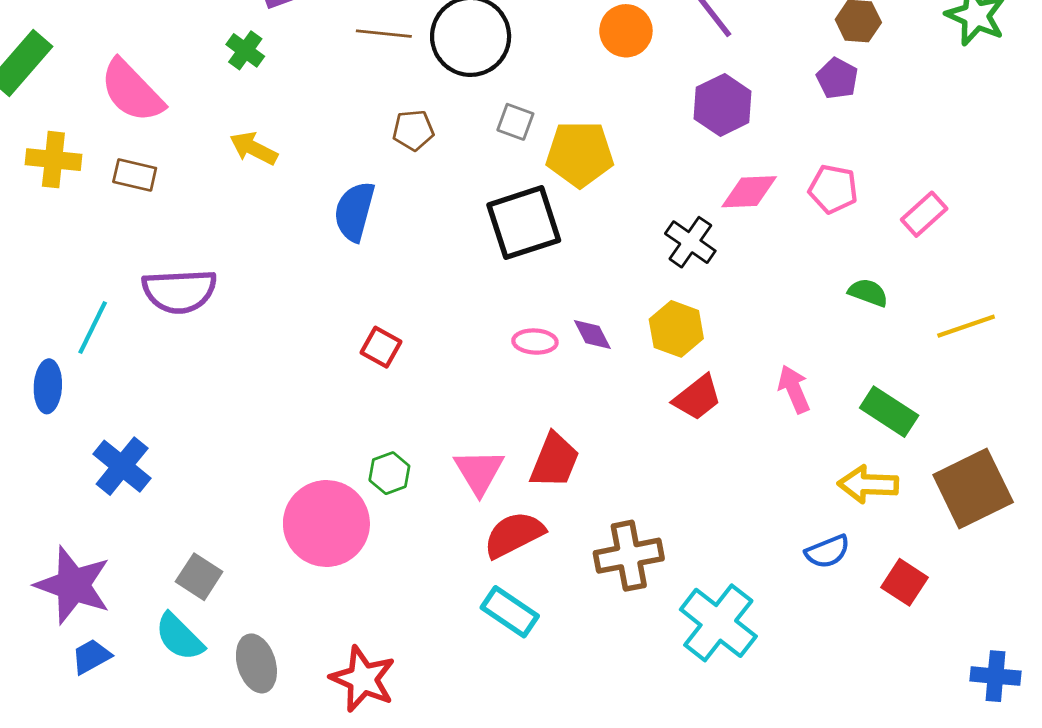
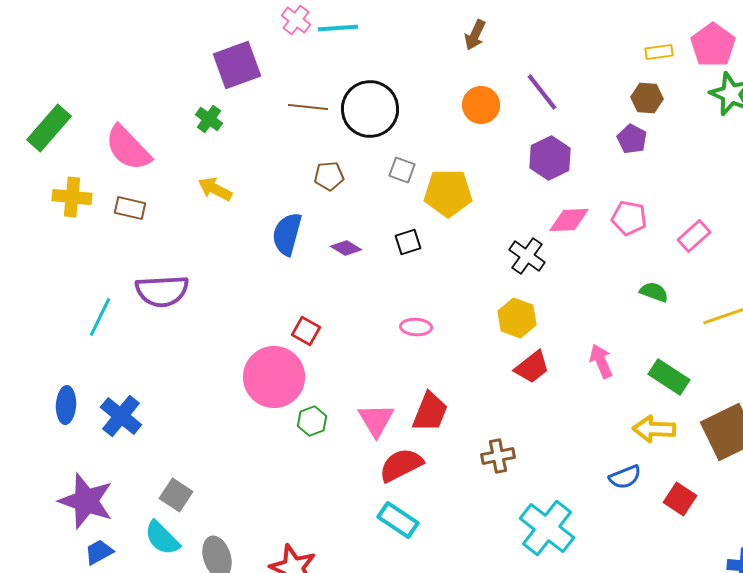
black square: (524, 223) -> (408, 242), size x0.5
purple diamond: (592, 335) -> (346, 248), moved, turned -32
blue ellipse: (48, 386) -> (66, 405), moved
pink circle: (326, 523) -> (274, 377), moved
brown cross: (629, 556) -> (498, 456), moved, size x0.7

